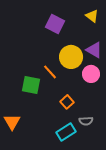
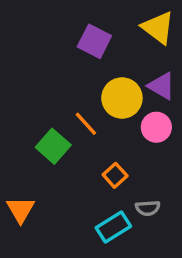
yellow triangle: (92, 16) -> (158, 28), size x1.5
green square: (31, 85) -> (53, 146), turned 30

